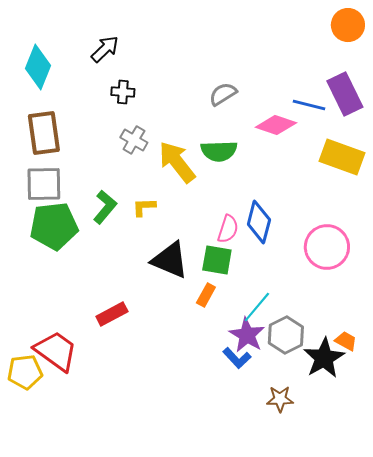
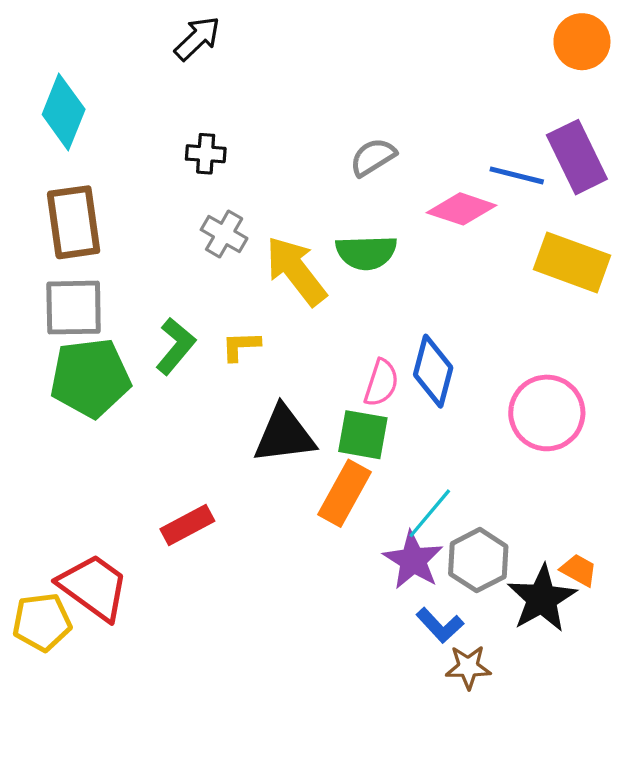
black arrow: (105, 49) -> (197, 38), moved
black triangle: (170, 260) -> (284, 435), turned -30
orange rectangle: (206, 295) -> (344, 493), size x1.6
blue L-shape: (237, 358) -> (440, 625), moved

